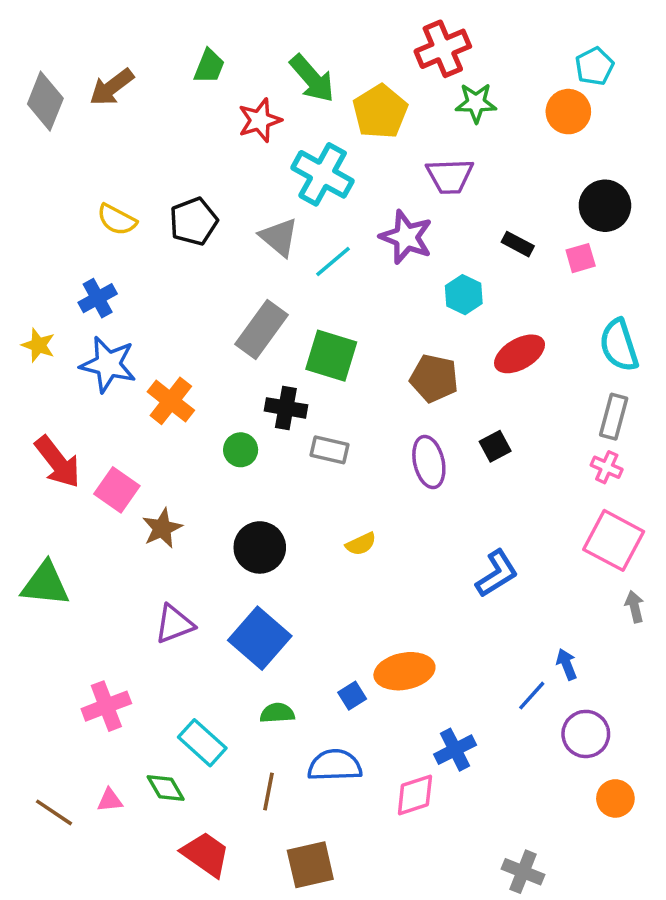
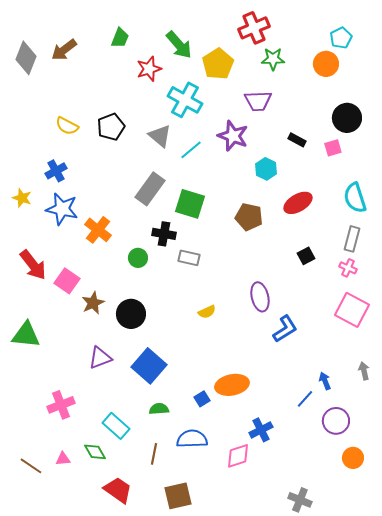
black square: (495, 446) -> (306, 256), moved
purple ellipse: (429, 462) -> (260, 297), moved
black circle: (260, 547) -> (131, 314), moved
gray arrow: (635, 607) -> (364, 371), moved

